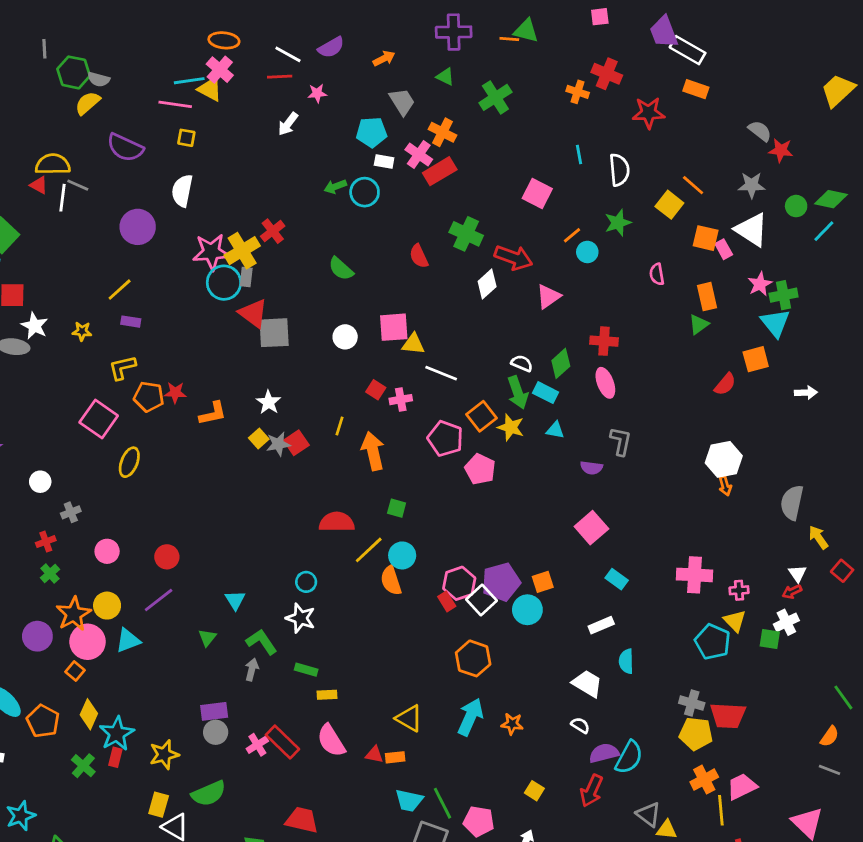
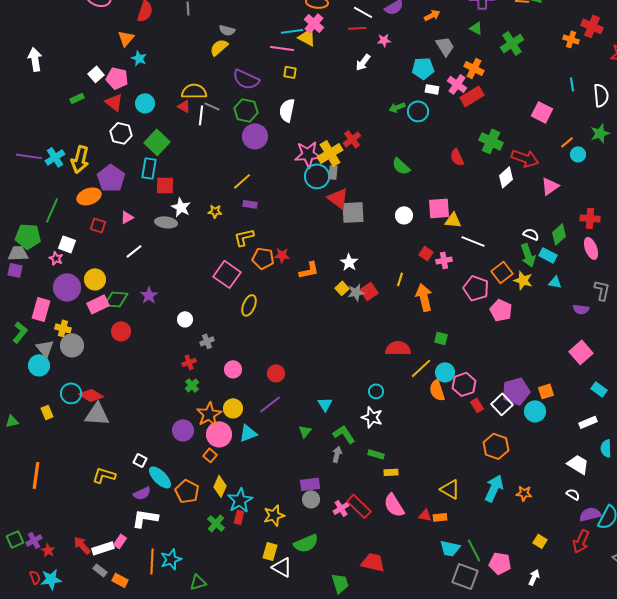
green hexagon: (74, 72) -> (246, 110), moved
pink hexagon: (459, 583) -> (464, 384), moved

